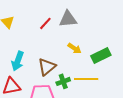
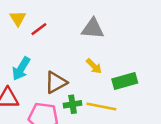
red line: (45, 23) -> (39, 29), moved

